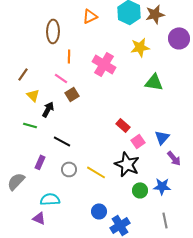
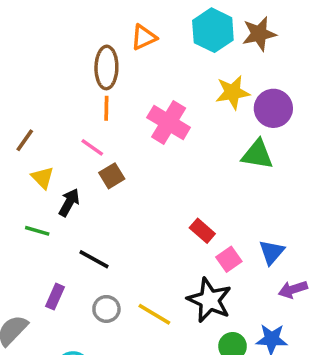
brown ellipse: (53, 31) -> (106, 67), moved
purple circle: (179, 38) -> (273, 108), moved
purple arrow: (174, 158) -> (293, 289), turned 112

